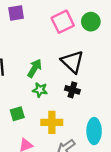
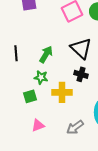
green star: (40, 90) -> (41, 77), moved
yellow cross: (52, 122) -> (62, 92), moved

